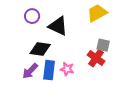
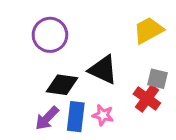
purple circle: (32, 16) -> (50, 35), size x1.5
black triangle: (58, 26) -> (103, 70), moved

